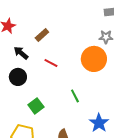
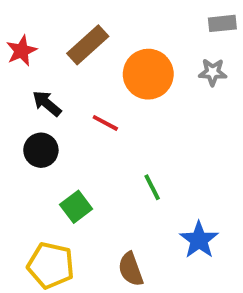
brown rectangle: (42, 35) -> (88, 45), moved, size x1.5
orange circle: (94, 59) -> (148, 74), moved

